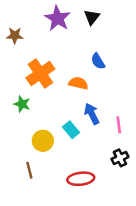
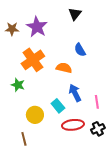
purple star: (58, 18) -> (37, 27), moved
red ellipse: (81, 179) -> (73, 125), moved

